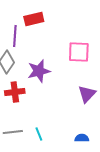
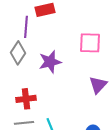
red cross: (15, 92) -> (26, 99), moved

